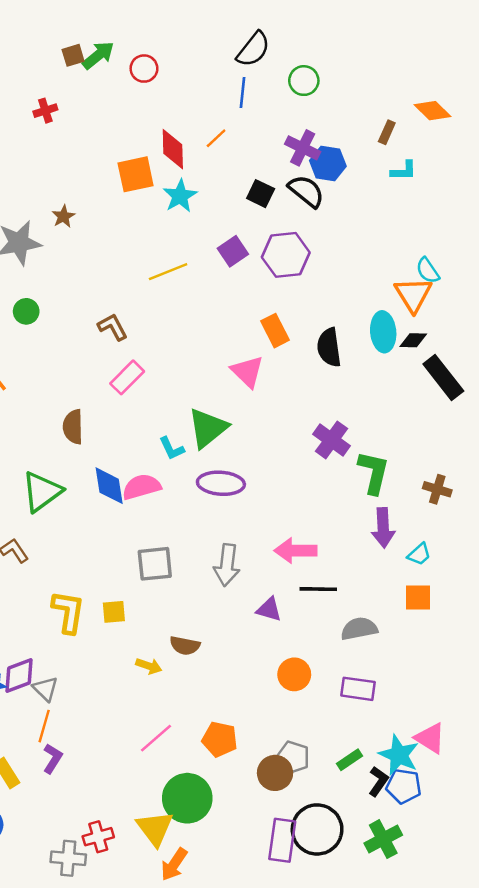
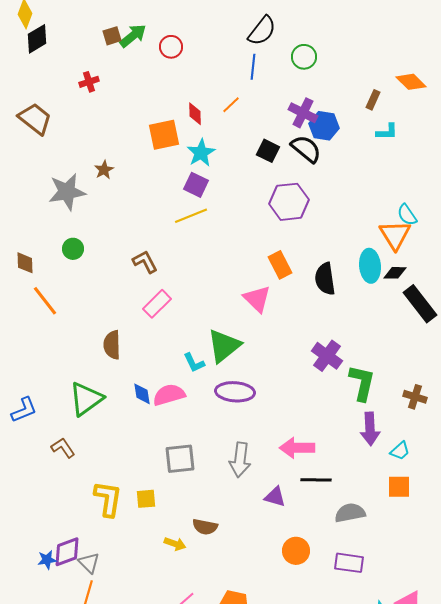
red diamond: (173, 149) -> (195, 114), size x0.7
purple square: (233, 251) -> (196, 185), moved, turned -30
blue diamond: (109, 486) -> (142, 394), size x0.7

